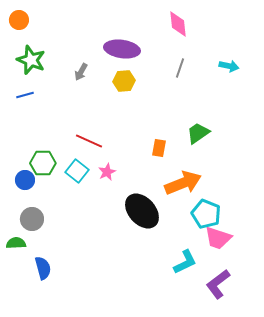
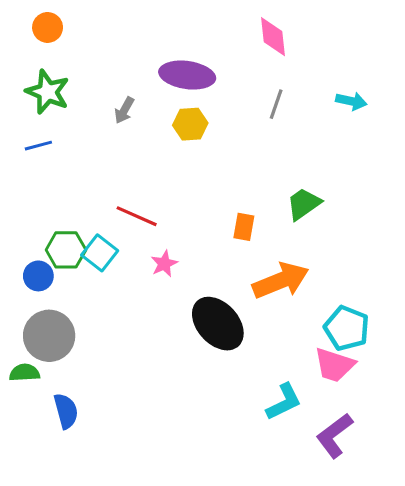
orange circle: (19, 20) -> (48, 27), moved
cyan square: (77, 171) -> (100, 253), moved
cyan pentagon: (206, 214) -> (347, 328), moved
gray circle: (32, 219) -> (49, 336), size x1.4

